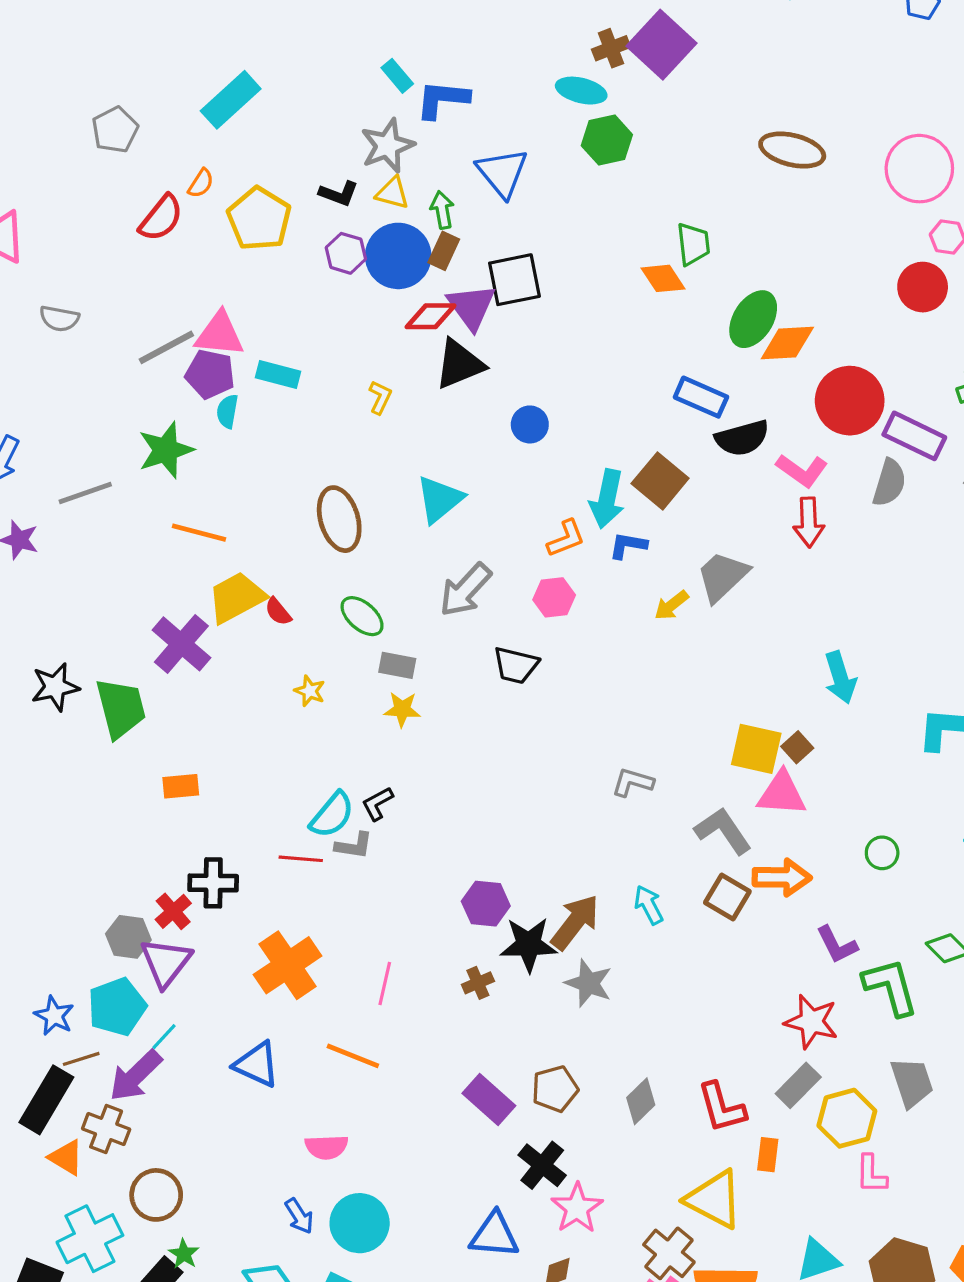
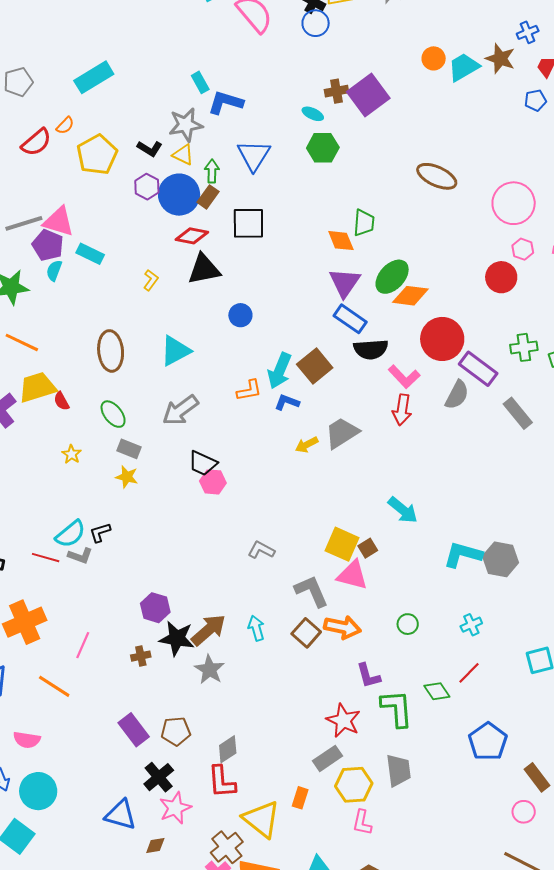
cyan ellipse: (581, 91) -> (313, 114), size x0.7
purple triangle: (471, 307) -> (345, 283), moved
pink hexagon: (554, 597) -> (213, 482), moved
cyan arrow: (840, 678) -> (403, 510), turned -44
red L-shape: (722, 1107) -> (222, 782), moved

